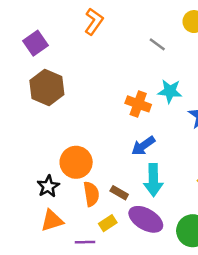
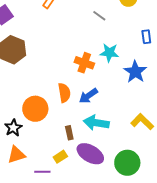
cyan arrow: (153, 180) -> (96, 123), turned 100
brown rectangle: (119, 193) -> (69, 133), turned 48
orange semicircle: (91, 194) -> (64, 93), moved

